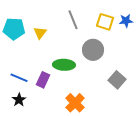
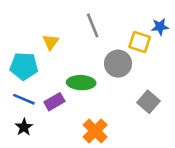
yellow square: (105, 22) -> (140, 42), moved
cyan pentagon: (14, 29) -> (24, 66), moved
purple rectangle: (43, 80) -> (54, 102), turned 35

